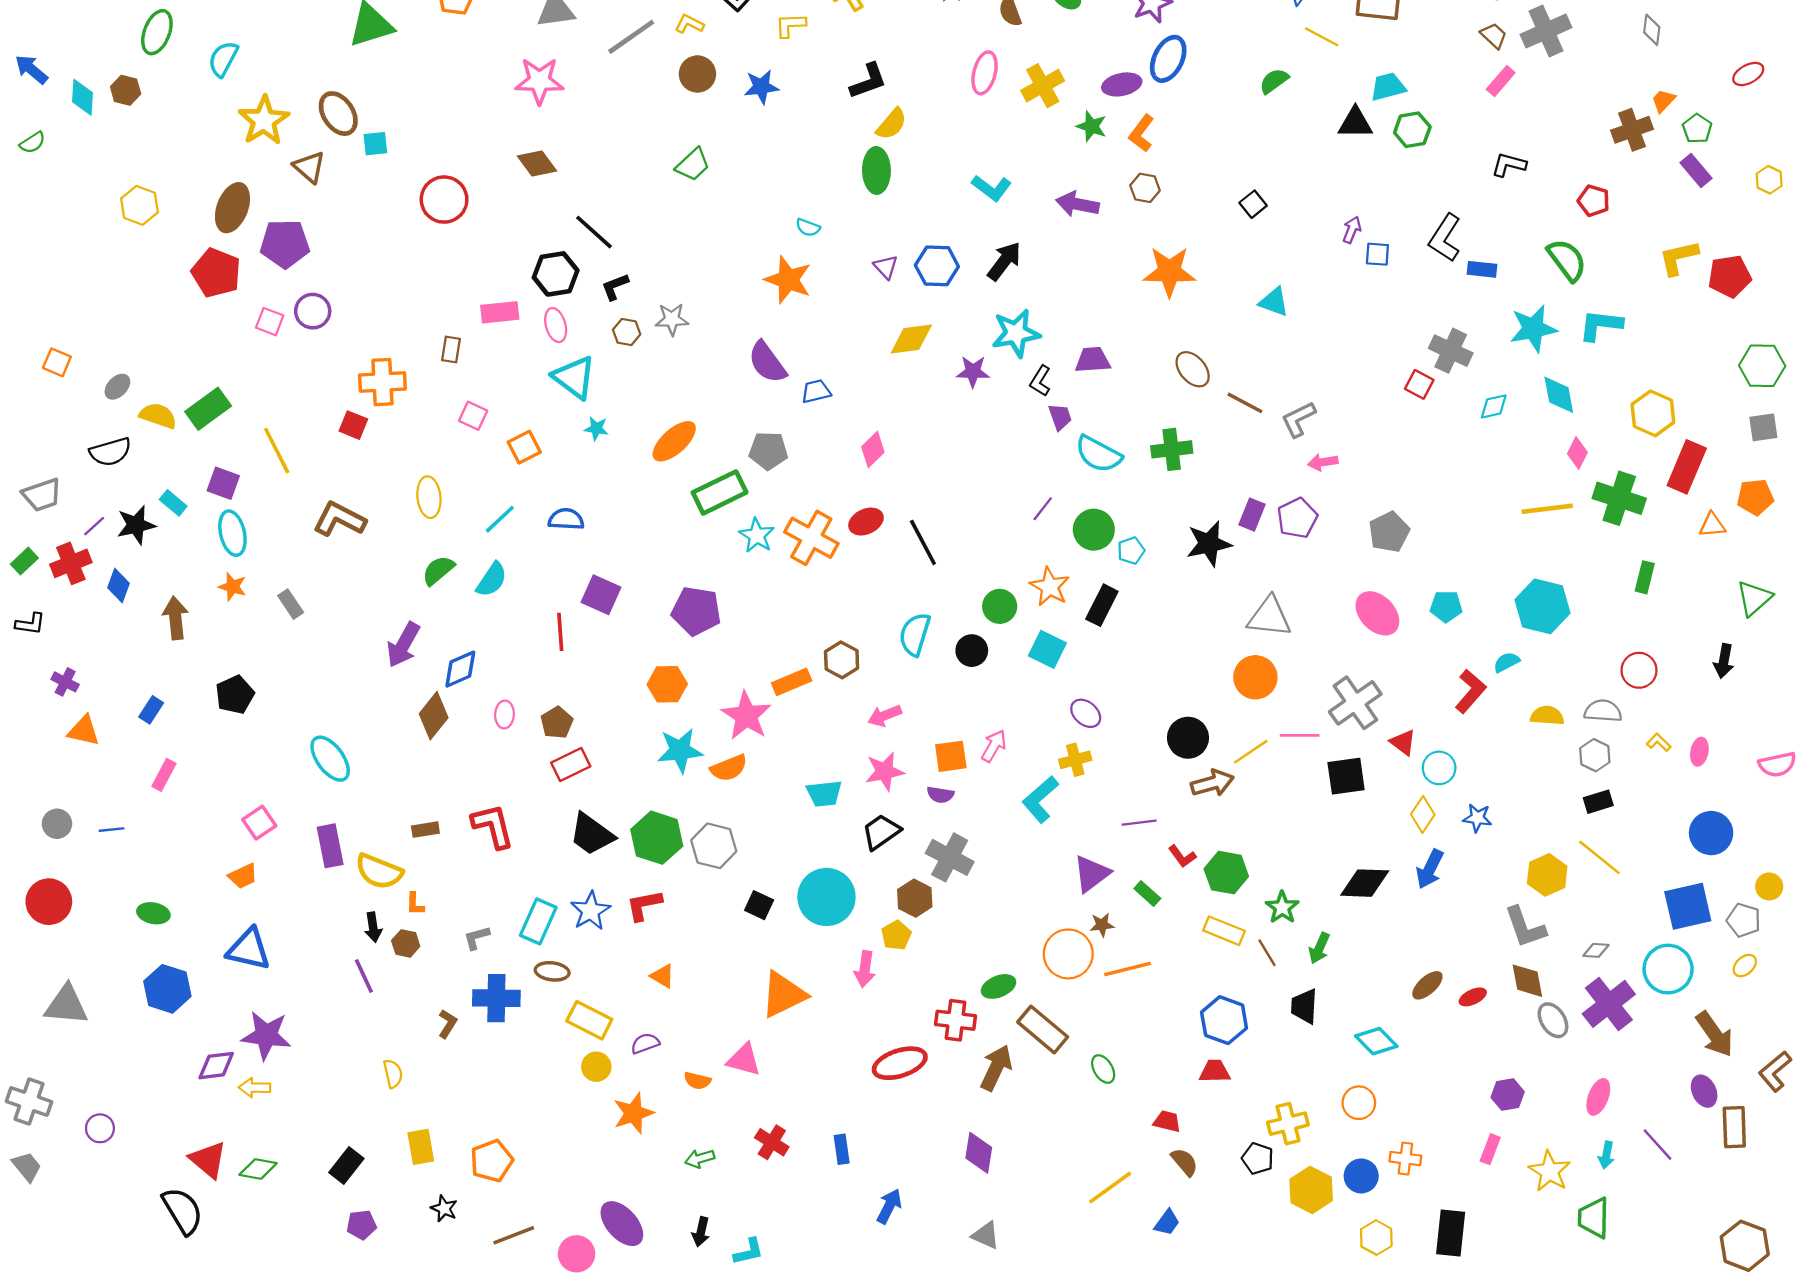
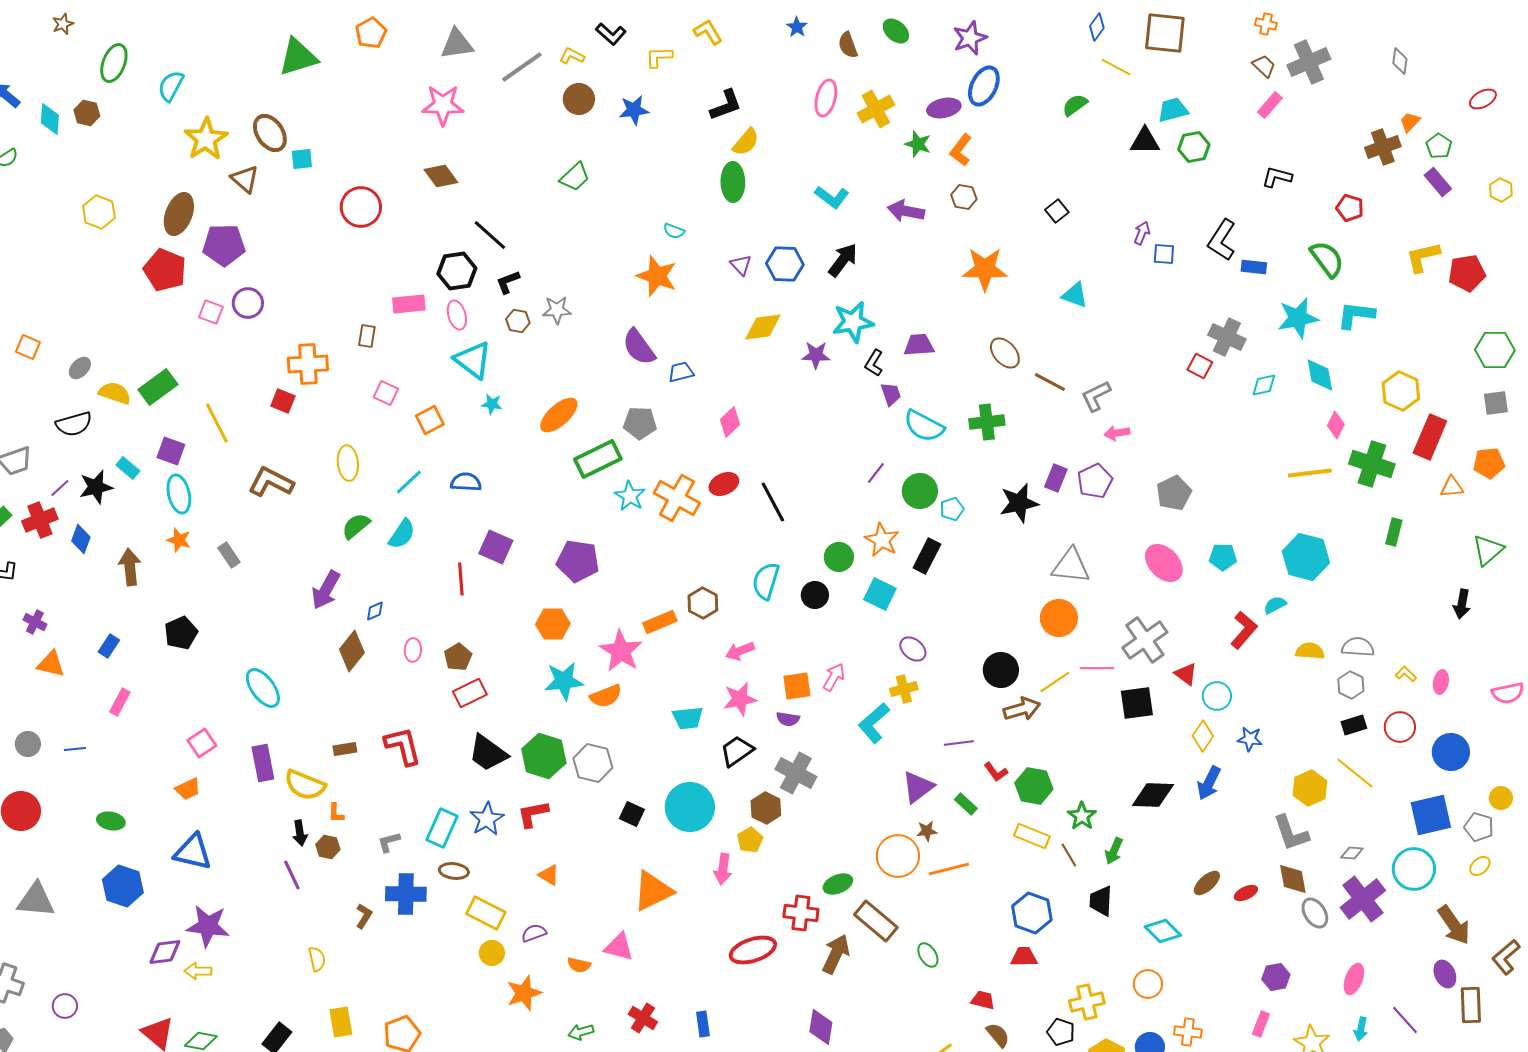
blue diamond: (460, 669) -> (375, 611), size x0.6
red circle: (1639, 670) -> (1400, 727), moved

